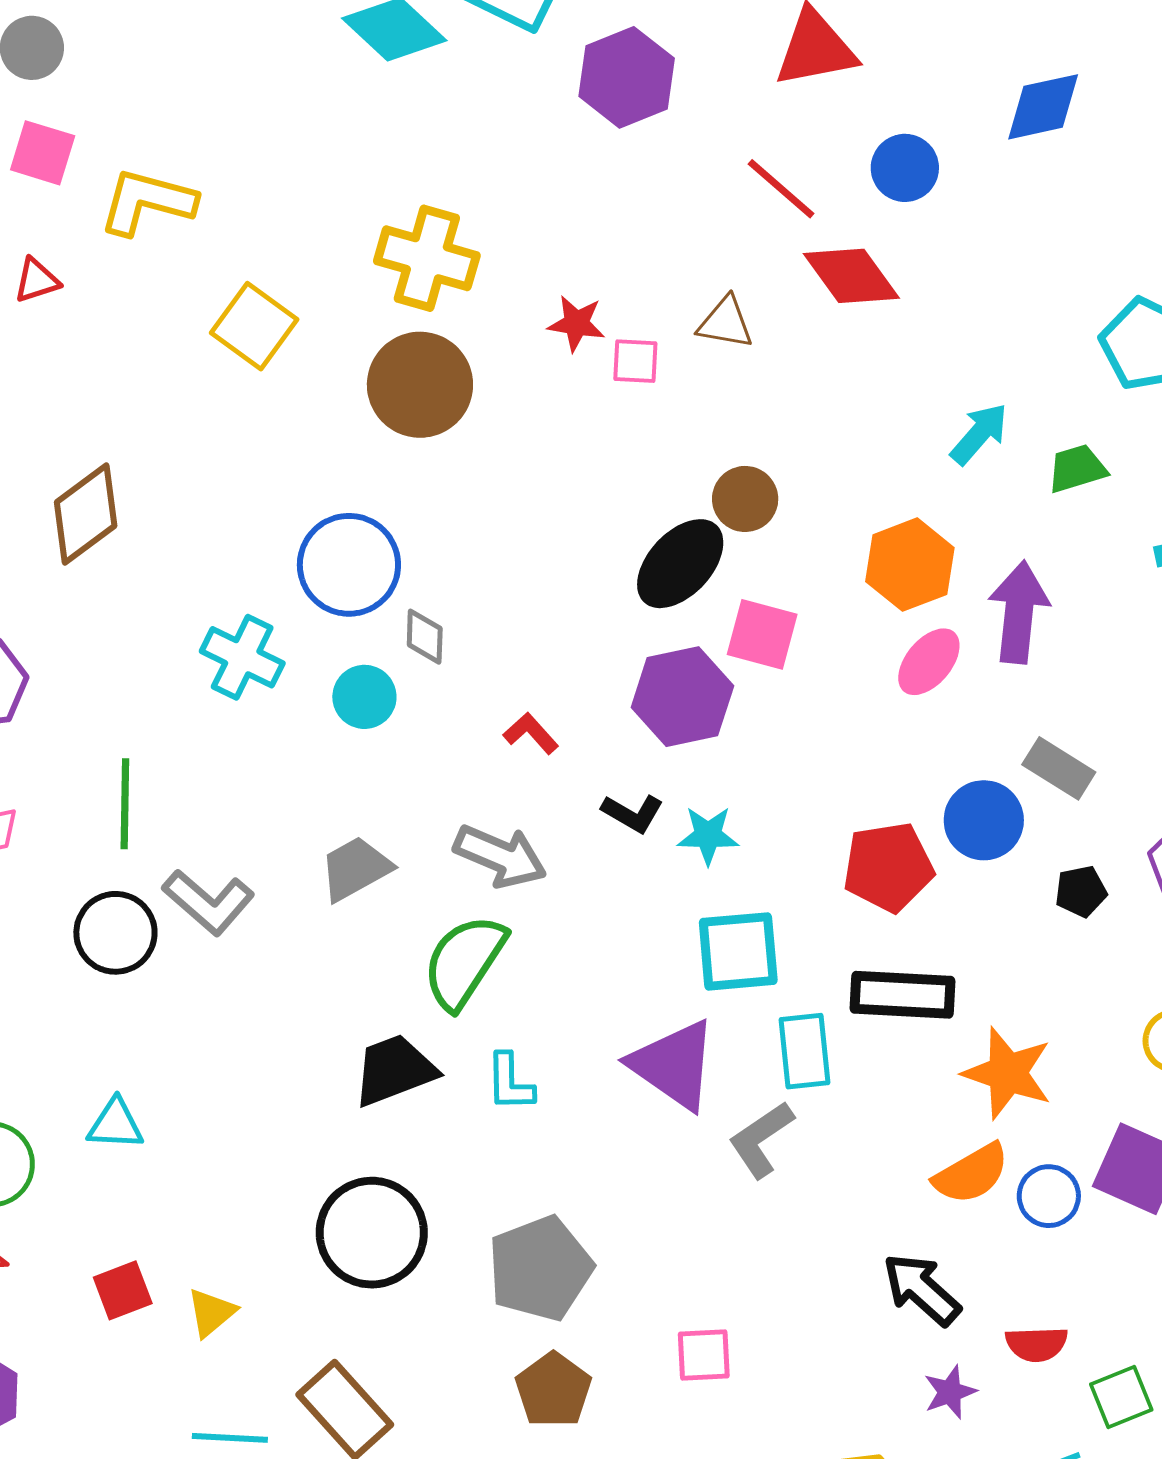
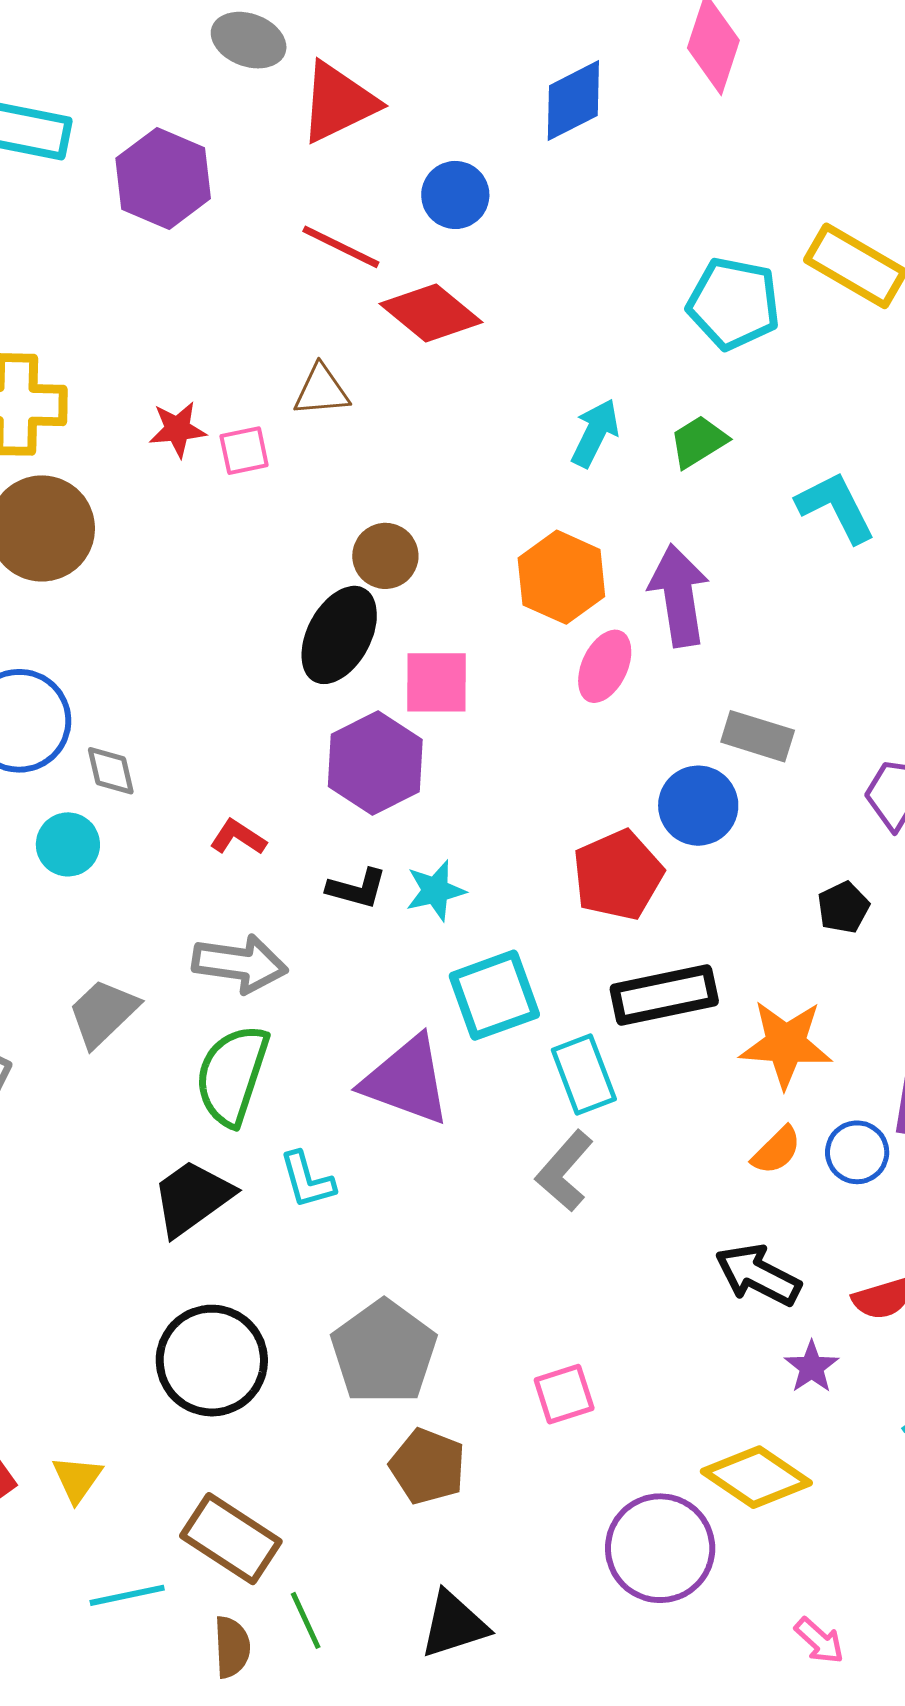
black pentagon: (1081, 891) -> (843, 907), moved
purple triangle: (674, 1065) -> (407, 1080), moved
orange semicircle: (971, 1174) -> (776, 1150), size x0.7

